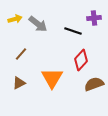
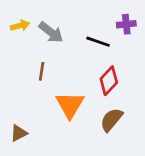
brown line: (21, 54) -> (42, 71), moved, turned -32
brown triangle: (19, 83) -> (19, 133), moved
brown semicircle: (94, 84) -> (112, 120), moved, turned -30

